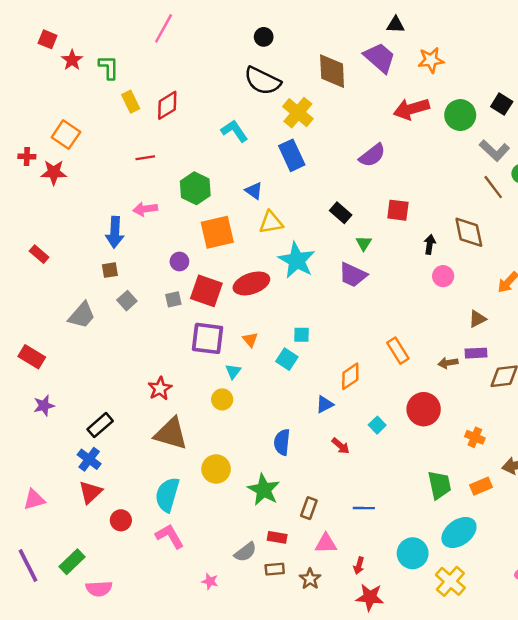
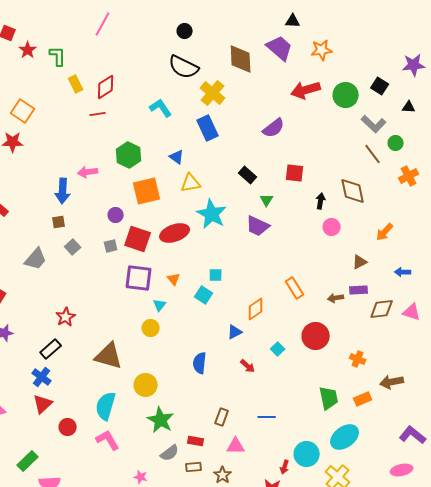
red line: (145, 158) -> (98, 114), moved
red star: (160, 388) -> (66, 317), moved
green star: (264, 490) -> (161, 420), moved
red arrow: (359, 565) -> (285, 467), moved

